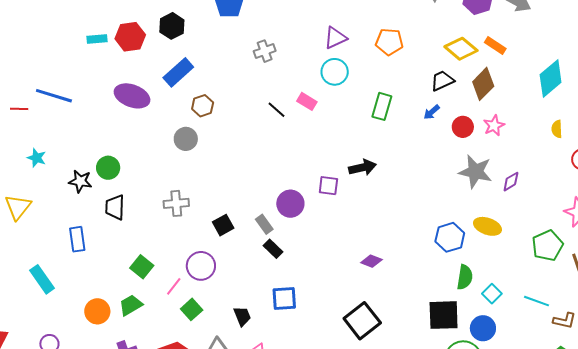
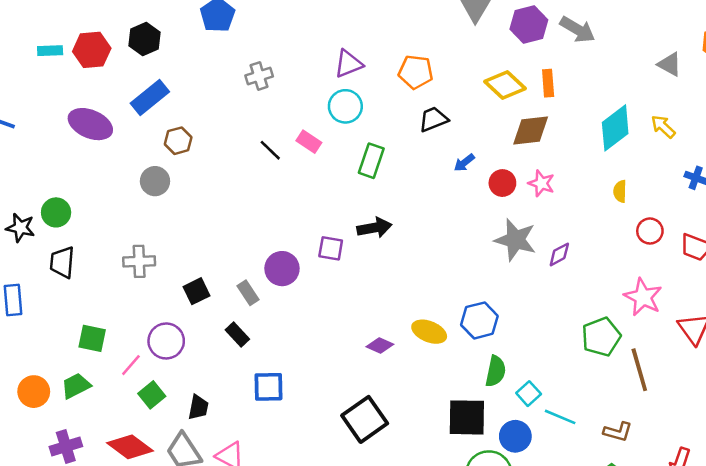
orange rectangle: (495, 45) -> (548, 83), turned 50
black trapezoid: (442, 81) -> (433, 119), moved
brown diamond: (483, 84) -> (531, 131), turned 36
green rectangle: (382, 106) -> (371, 161), moved
pink star: (494, 126) -> (541, 183), turned -30
yellow ellipse: (487, 226) -> (429, 332), moved
black rectangle: (273, 249) -> (237, 334), moved
green square: (142, 267) -> (92, 338), turned -30
cyan line: (537, 301) -> (560, 417), moved
black trapezoid: (242, 316) -> (198, 407), moved, turned 30

